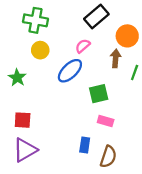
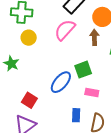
pink semicircle: (83, 46) -> (65, 30), size x1.6
blue ellipse: (70, 71) -> (61, 82), moved
red square: (23, 120) -> (29, 100), moved, turned 35

